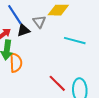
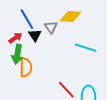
black triangle: (24, 30) -> (35, 35), turned -48

